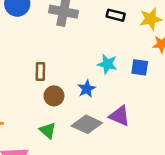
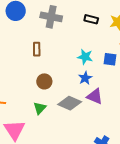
brown rectangle: (40, 72) -> (37, 49), moved
blue star: (87, 89) -> (85, 78), moved
green triangle: (48, 131) -> (40, 108), turned 32

